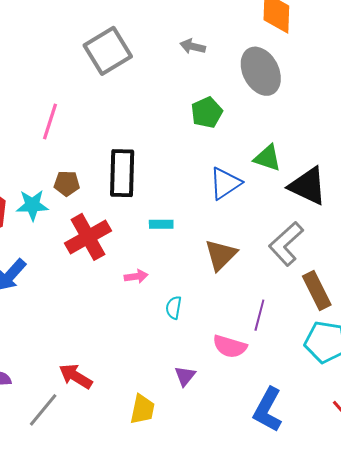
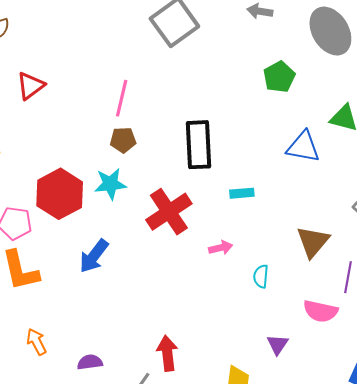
brown pentagon: (67, 183) -> (123, 140), moved
blue triangle: (225, 183) -> (303, 147), turned 48
brown triangle: (221, 255) -> (313, 242), moved
red arrow: (76, 376) -> (167, 353), turned 56

